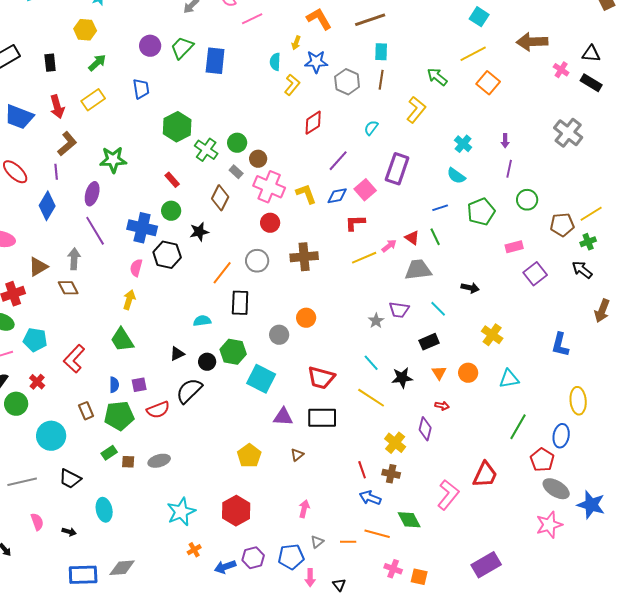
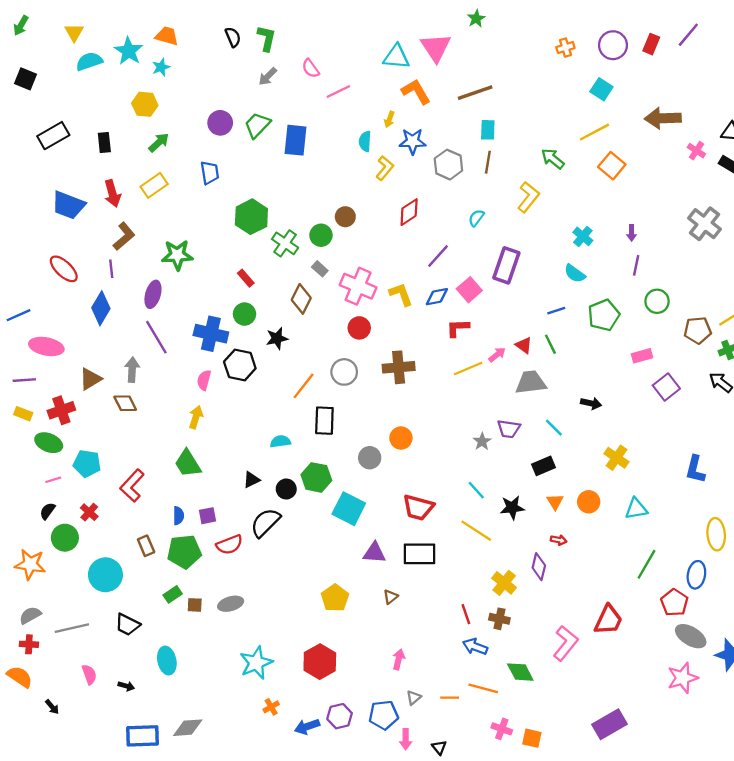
brown circle: (258, 159) -> (345, 217), moved

